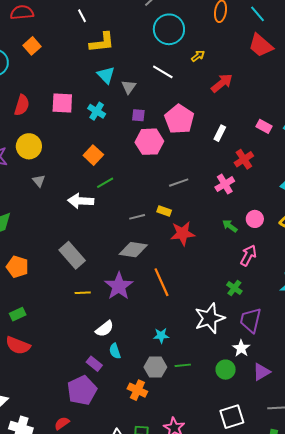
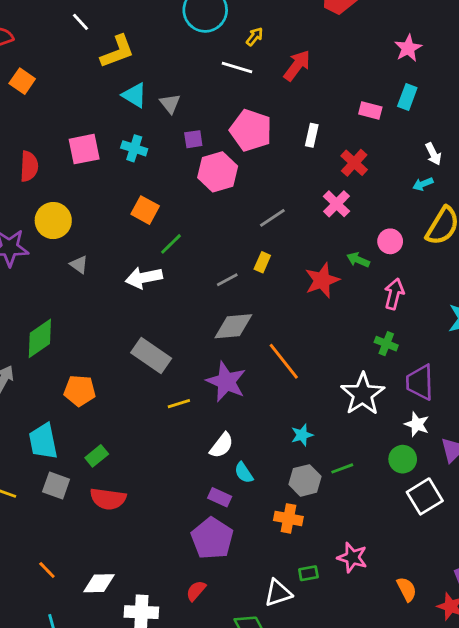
white line: (163, 72) -> (237, 68), moved
yellow rectangle: (164, 211) -> (262, 262), turned -72
red star: (183, 233) -> (322, 280), moved
white square: (232, 417) -> (425, 496), moved

